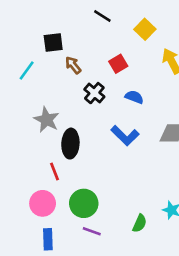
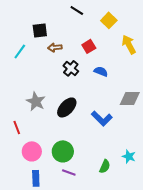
brown arrow: (73, 65) -> (55, 47), turned -56
gray star: (47, 120) -> (36, 101), moved
blue L-shape: (125, 136) -> (102, 118), moved
black ellipse: (70, 144) -> (67, 107), moved, turned 40
red line: (55, 171) -> (17, 127), moved

